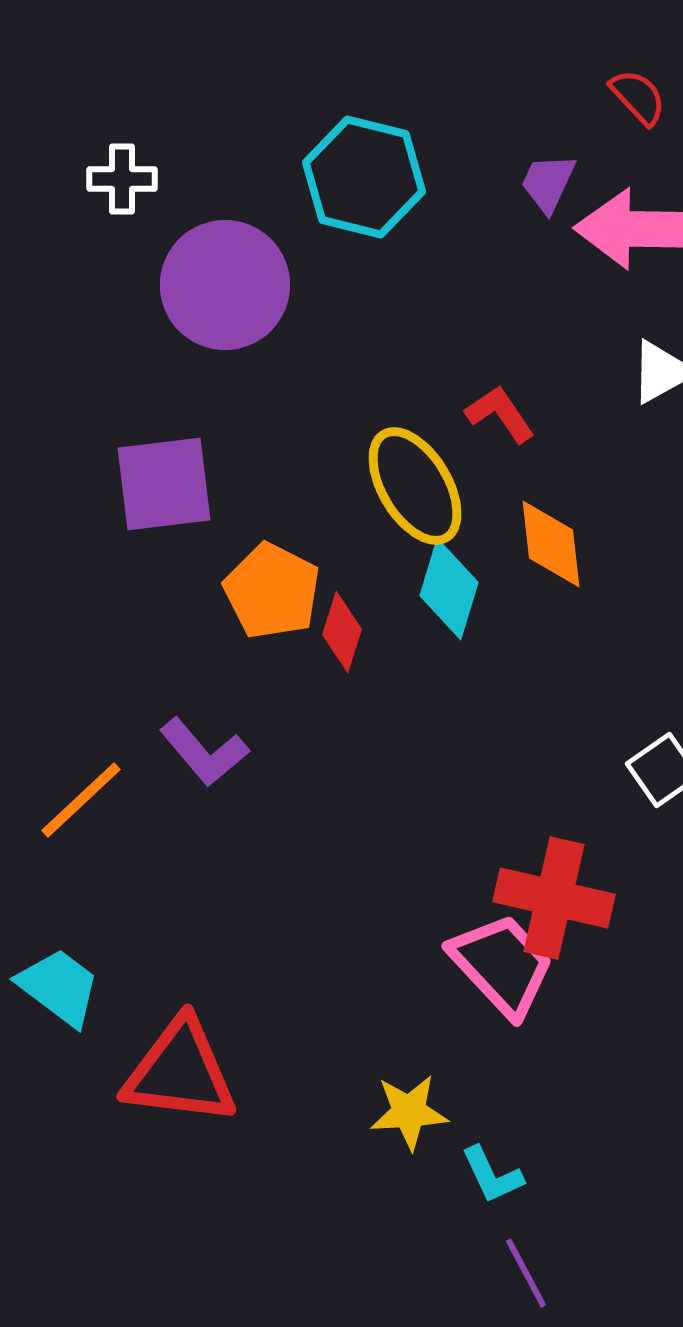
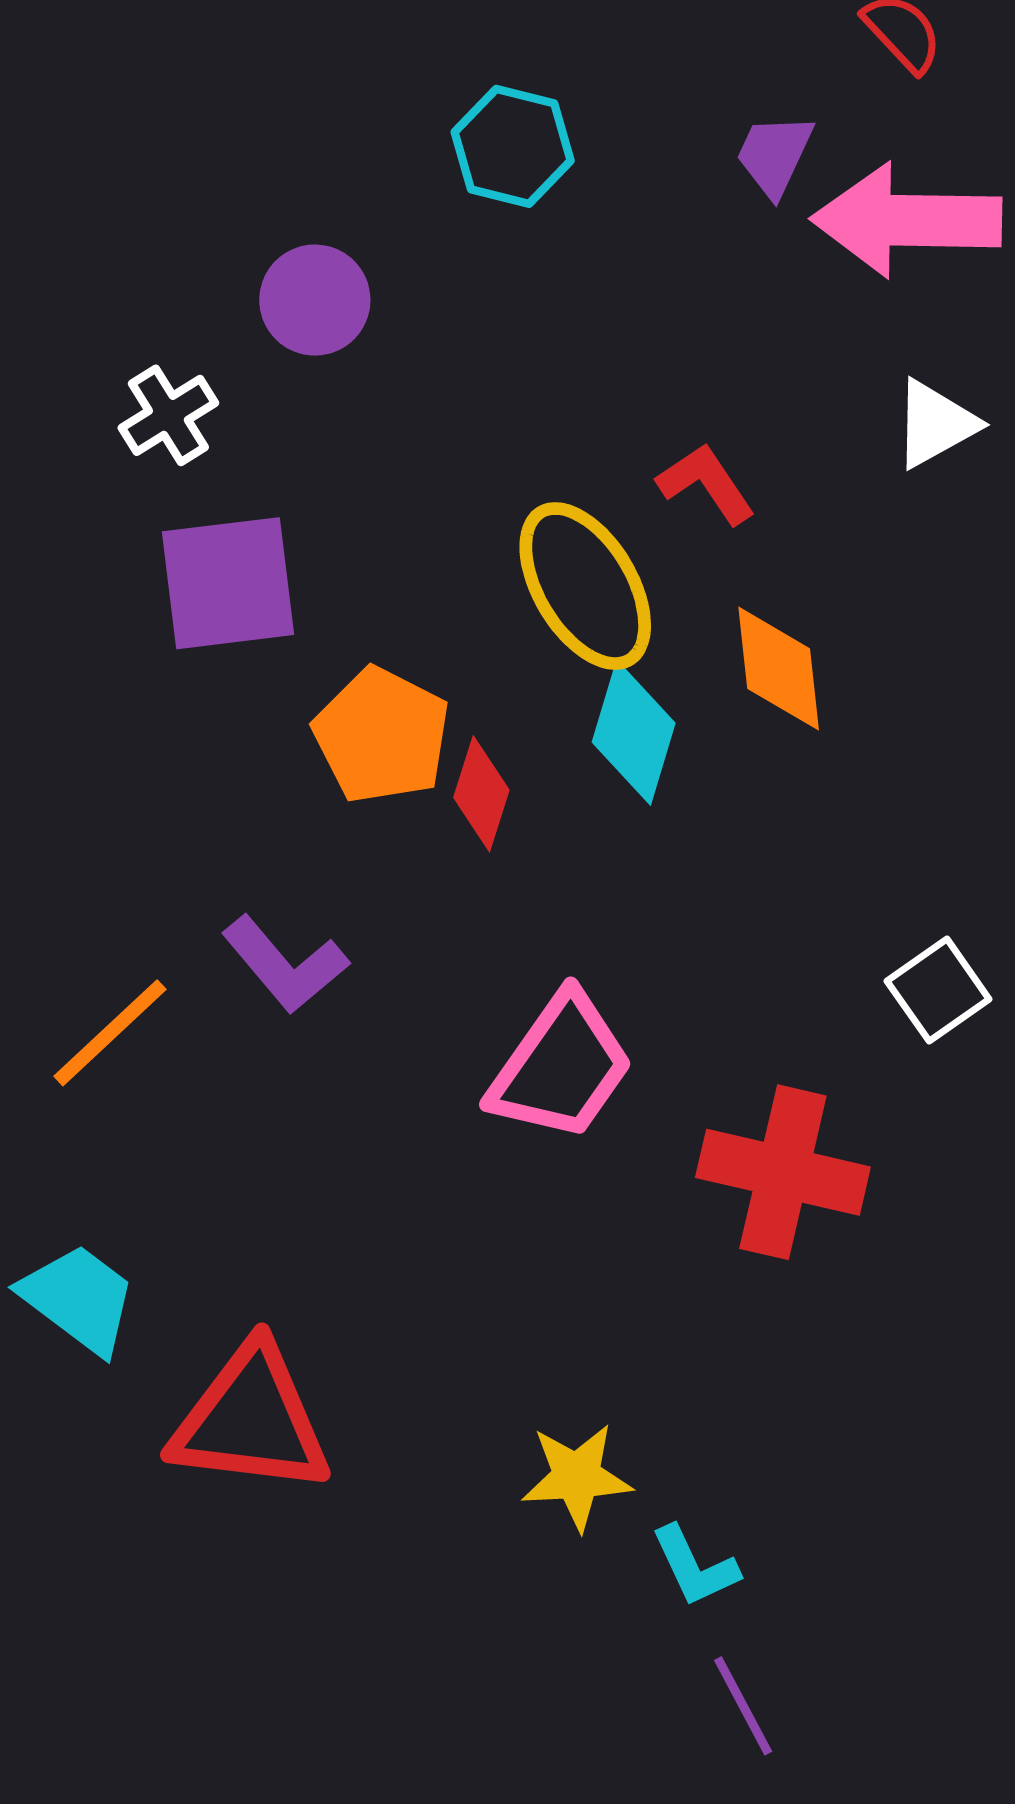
cyan hexagon: (364, 177) -> (513, 146), size x0.7
white cross: (122, 179) -> (168, 415), moved, turned -32
purple circle: (225, 285) -> (315, 300), size x0.6
pink trapezoid: (502, 965) -> (561, 1067), moved, turned 78

